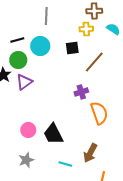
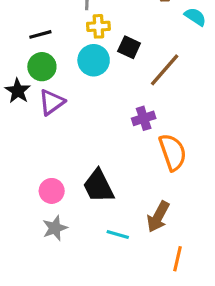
yellow cross: (86, 29) -> (98, 26), moved
cyan circle: (40, 46) -> (94, 60), moved
black square: (72, 48) -> (129, 47), turned 32
pink circle: (28, 130) -> (52, 191), moved

